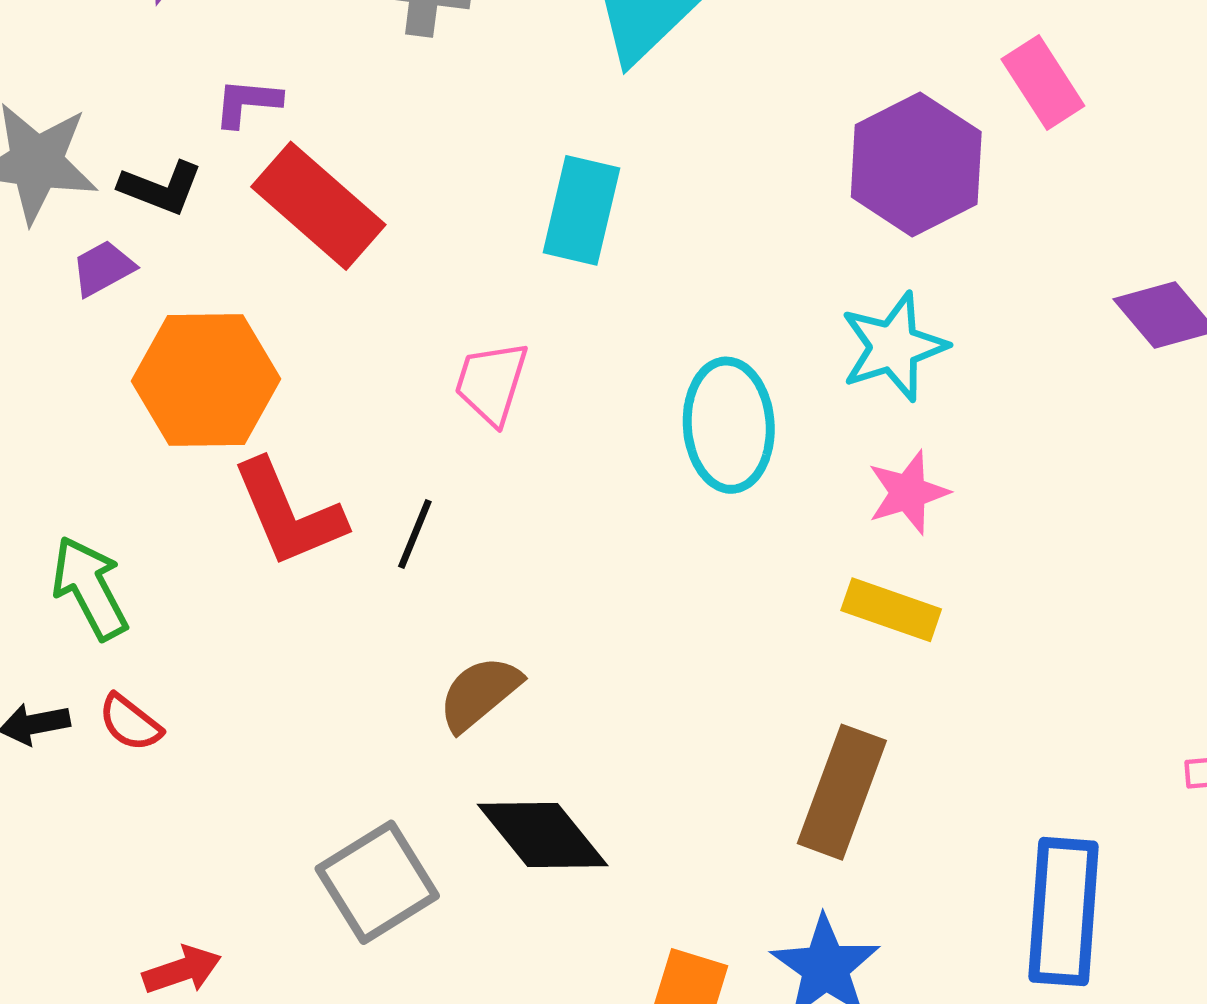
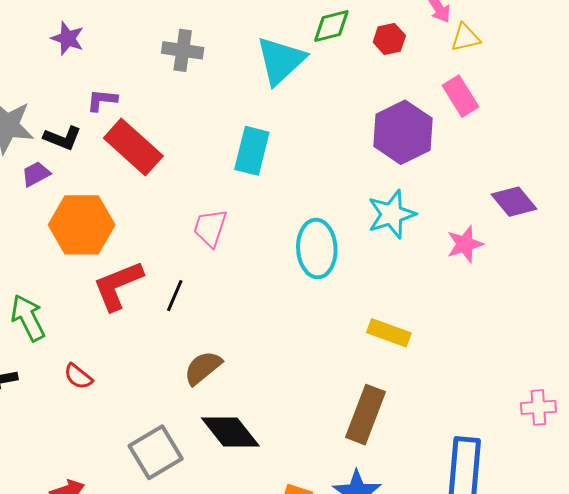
pink star: (908, 493) -> (465, 244), moved
red L-shape: (288, 513) -> (118, 285), turned 90
red semicircle: (130, 723) -> (78, 376), moved

